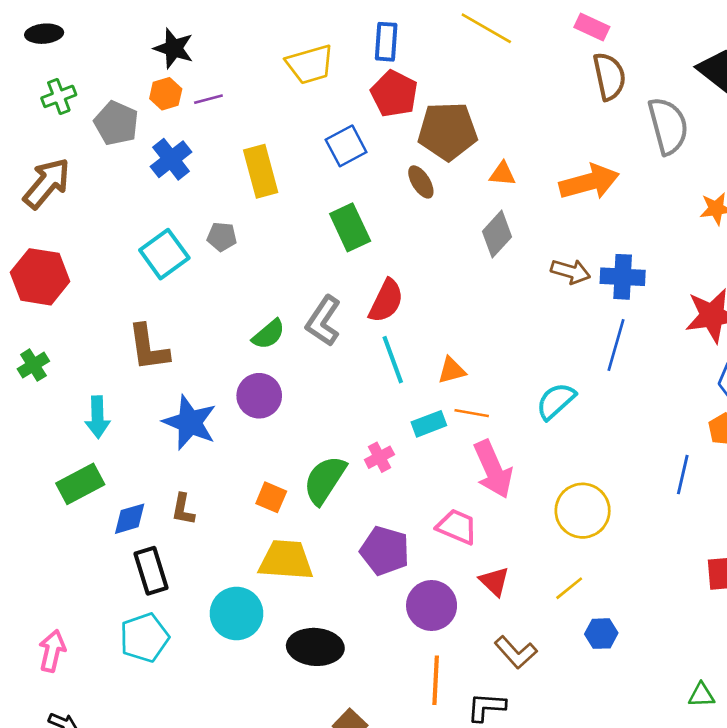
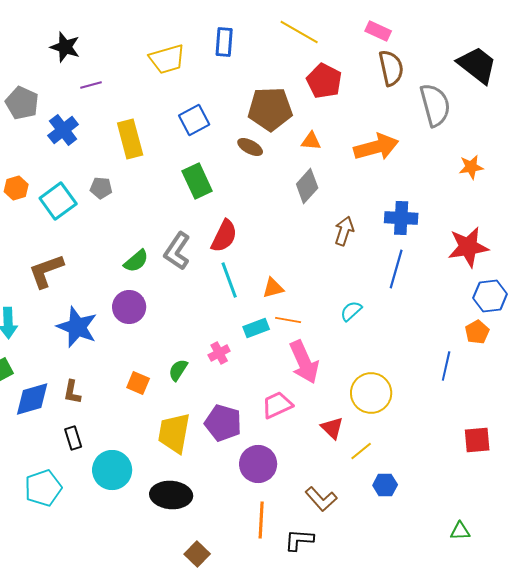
orange hexagon: (166, 94) -> (16, 188), moved
red pentagon: (394, 94) -> (324, 81), moved
brown ellipse: (421, 182) -> (250, 147), turned -30
brown arrow: (571, 271) -> (344, 231), moved, turned -88
brown L-shape: (148, 348) -> (46, 271), turned 78
cyan semicircle: (556, 401) -> (351, 311), size x0.7
green semicircle: (325, 480) -> (178, 370), size x0.6
blue diamond: (130, 519) -> (32, 399), size x1.4
pink trapezoid: (457, 527) -> (277, 405), turned -48
yellow trapezoid: (286, 560) -> (174, 433), moved, turned -84
black rectangle: (151, 571) -> (73, 438), moved, size x0.7
red triangle: (494, 581) -> (332, 428), moved

